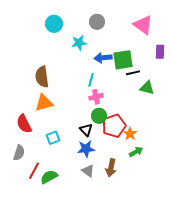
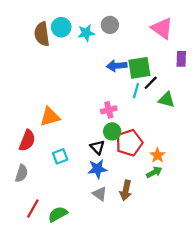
cyan star: (79, 43) -> (86, 33), moved
black line: (133, 73) -> (151, 83), turned -32
brown semicircle: (42, 77) -> (42, 34), moved
cyan line: (91, 80) -> (136, 91), moved
red semicircle: (24, 124) -> (27, 141), turned -132
orange star: (130, 134) -> (157, 155), moved
red line: (34, 171) -> (33, 208), moved
green semicircle: (49, 177) -> (58, 214), moved

